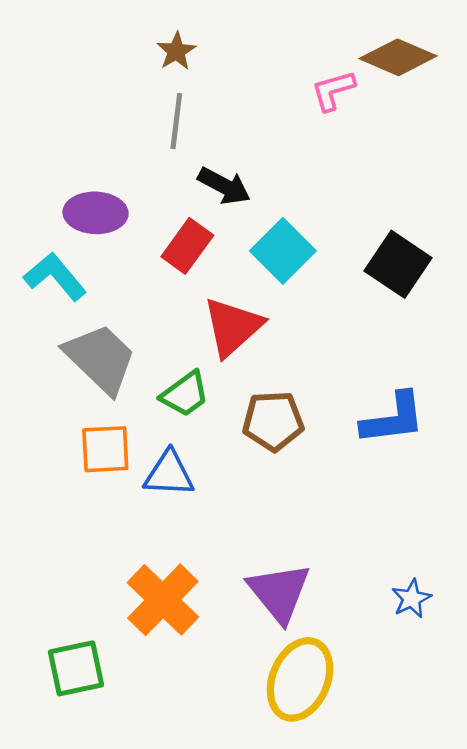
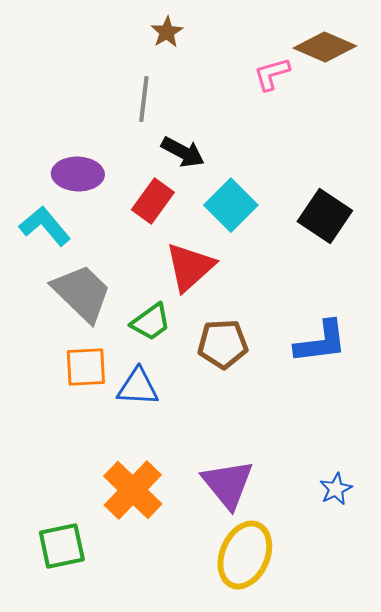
brown star: (176, 51) -> (167, 32), moved

